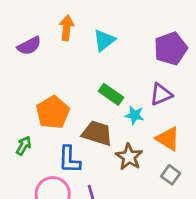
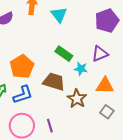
cyan triangle: (104, 40) -> (59, 15), turned -30
orange triangle: (168, 139) -> (105, 86), turned -30
blue L-shape: (69, 160) -> (23, 95), moved, turned -110

